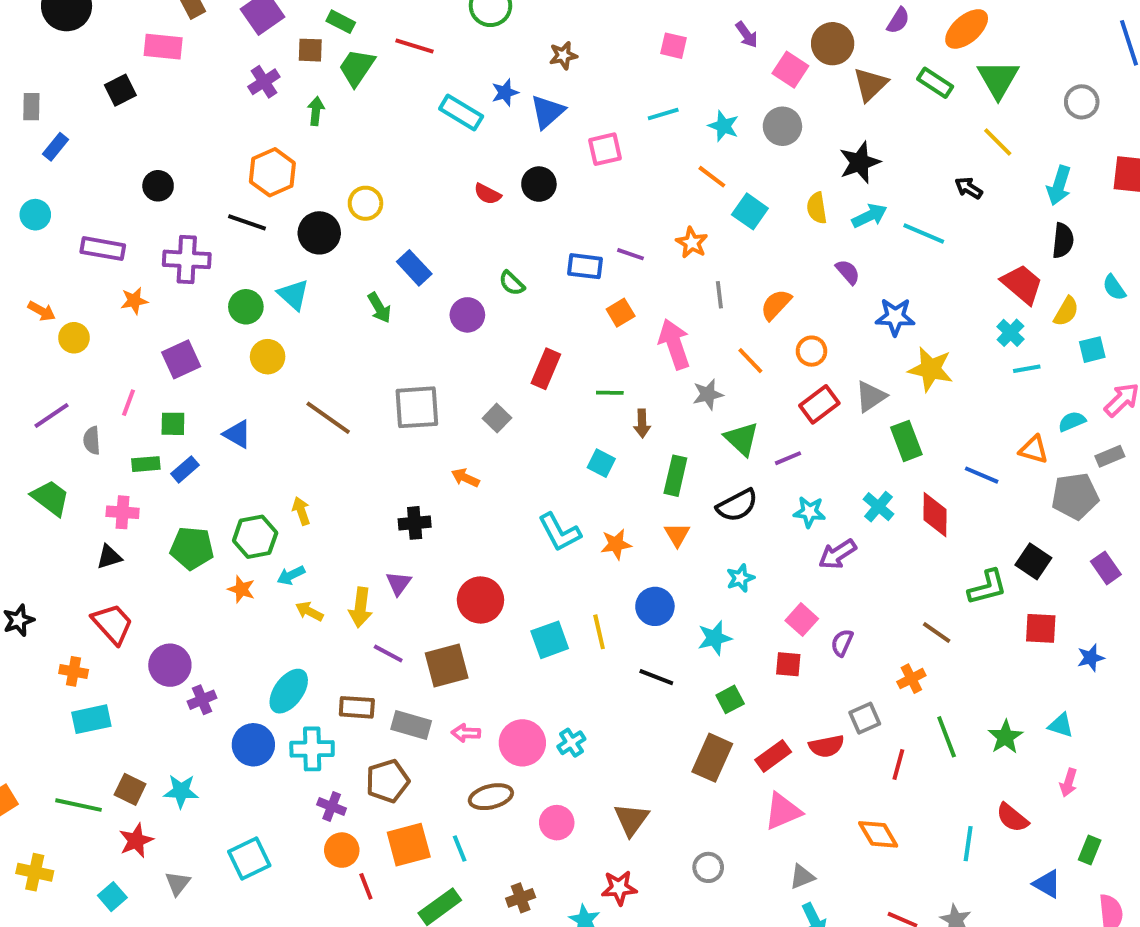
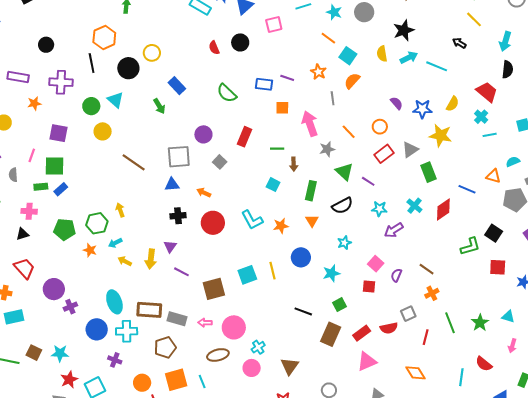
red semicircle: (488, 194) -> (214, 48), turned 40
black line: (247, 222) -> (92, 63), turned 60
purple semicircle: (848, 272) -> (396, 103), moved
green semicircle: (512, 283) -> (227, 93), size x1.5
orange semicircle: (776, 305) -> (352, 81), moved
yellow semicircle: (1066, 311) -> (452, 104), moved
orange square: (621, 313) -> (282, 108), turned 32
purple circle: (467, 315) -> (203, 134), moved
purple square: (181, 359) -> (58, 133), turned 36
green square: (173, 424) -> (54, 166), size x1.5
blue triangle: (237, 434) -> (172, 185), moved, turned -35
purple line: (788, 458) -> (368, 181), turned 56
red diamond: (935, 515) -> (443, 210), turned 55
red circle: (480, 600) -> (213, 223), moved
brown line: (937, 632) -> (427, 269), moved
purple line: (388, 654) -> (181, 272), moved
brown square: (447, 665) -> (214, 289), moved
black line: (656, 677) -> (303, 311), moved
cyan ellipse: (289, 691) -> (114, 302), turned -55
brown rectangle: (357, 707) -> (149, 310), size x1.4
cyan cross: (571, 743) -> (258, 347), moved
purple cross: (332, 807) -> (115, 360), moved
red star: (136, 841) -> (69, 380), moved

